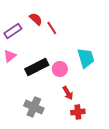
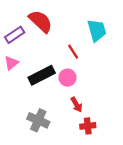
red semicircle: (36, 19) -> (40, 21), size x1.6
red line: (52, 28) -> (73, 52), moved
cyan trapezoid: (86, 58) -> (97, 30), moved

